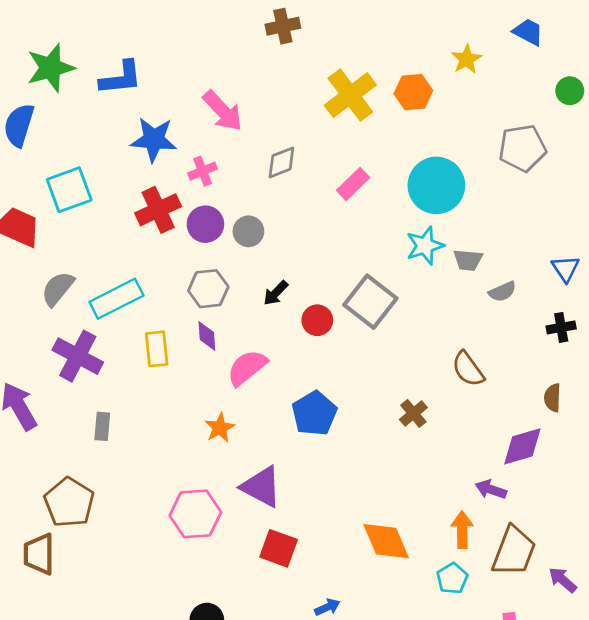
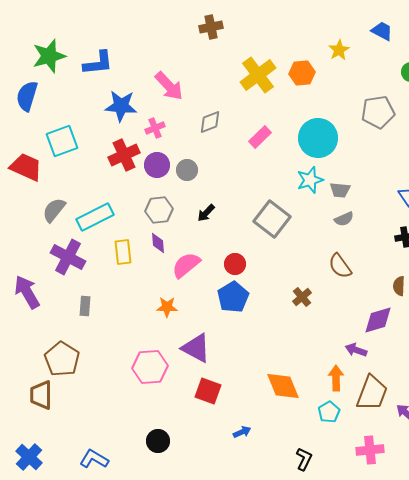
gray semicircle: (502, 292) -> (344, 219), moved
red circle: (317, 320) -> (235, 264), moved
orange star: (220, 428) -> (167, 307), turned 30

